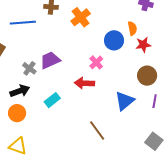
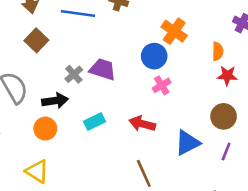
orange cross: (81, 17) -> (174, 31), moved, turned -30
blue circle: (114, 40) -> (154, 56), moved
purple trapezoid: (50, 60) -> (103, 69), turned 30
red arrow: (84, 83) -> (142, 124), moved

